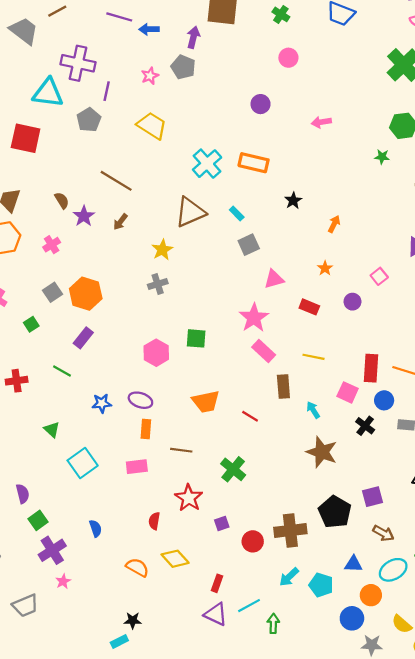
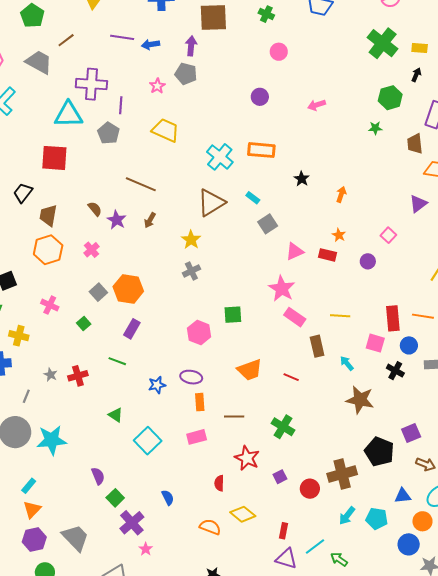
red rectangle: (309, 307) -> (327, 255), moved
green arrow: (273, 623) -> (339, 559), turned -48

